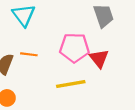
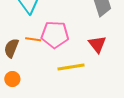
pink pentagon: (74, 48) -> (55, 35), moved

